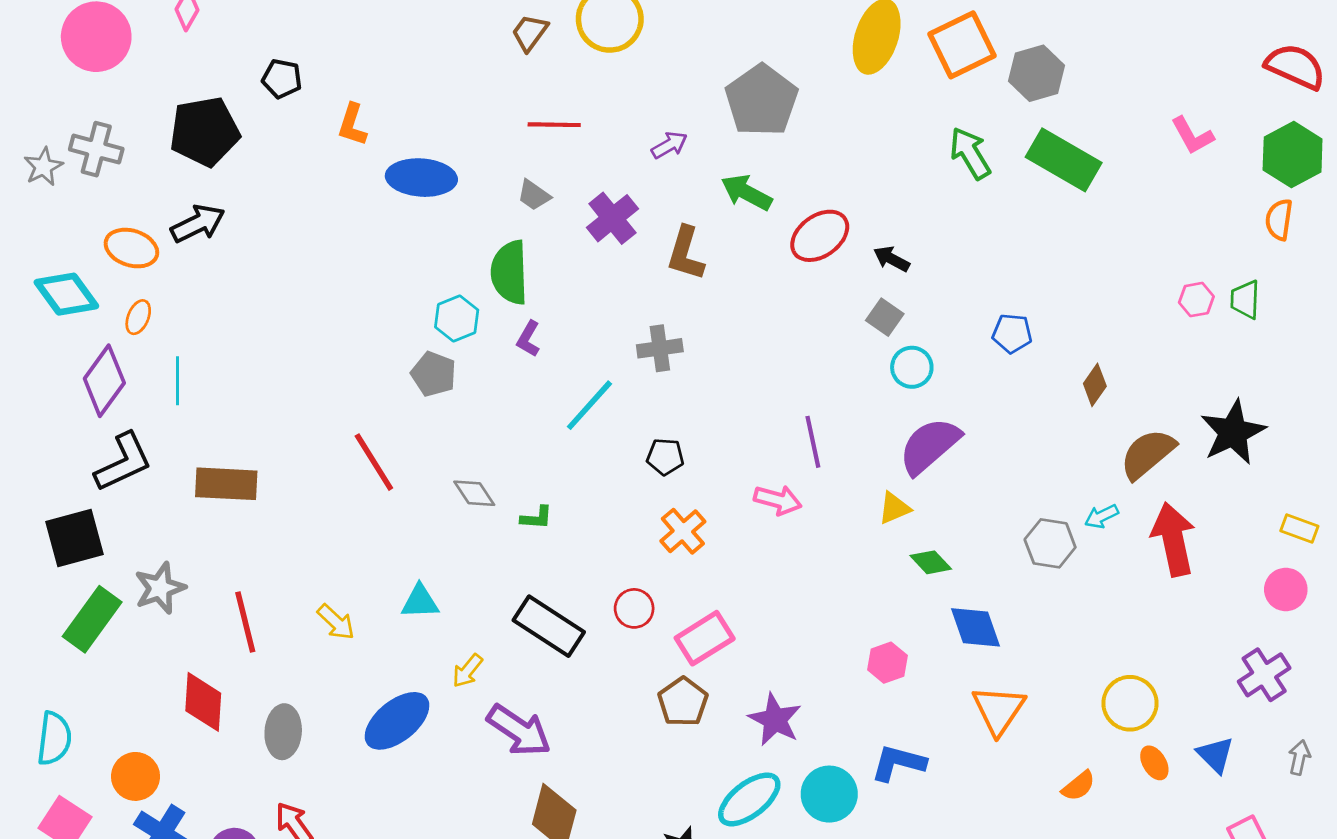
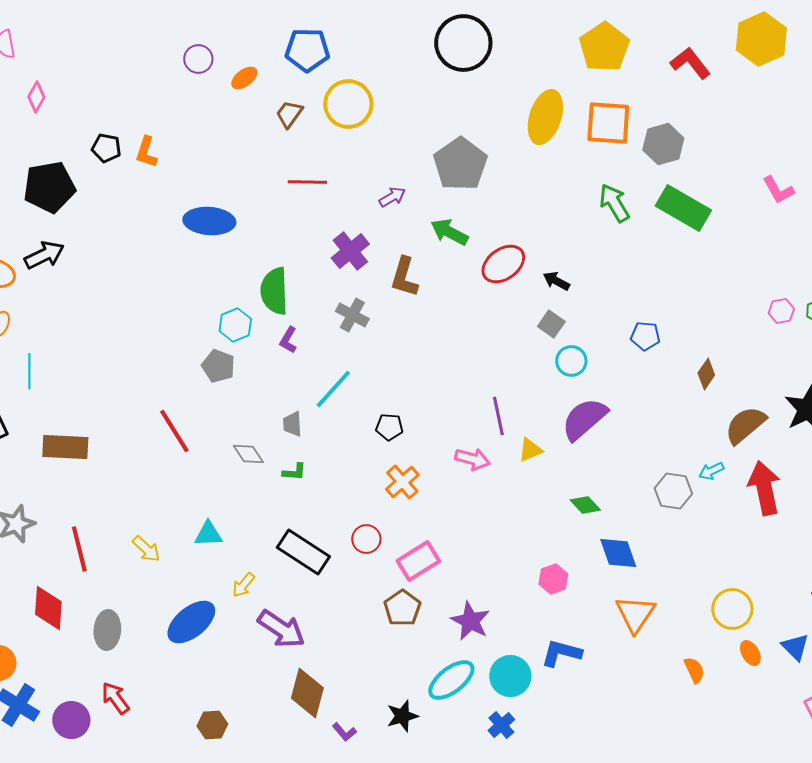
orange square: (962, 45) -> (608, 123), turned 30
orange L-shape: (352, 125) -> (146, 152), moved
gray trapezoid: (534, 195) -> (292, 424), moved, turned 52
gray cross: (660, 348) -> (352, 315), moved, turned 36
yellow triangle: (894, 508) -> (530, 450), moved
orange semicircle: (1079, 786) -> (694, 670), turned -76

